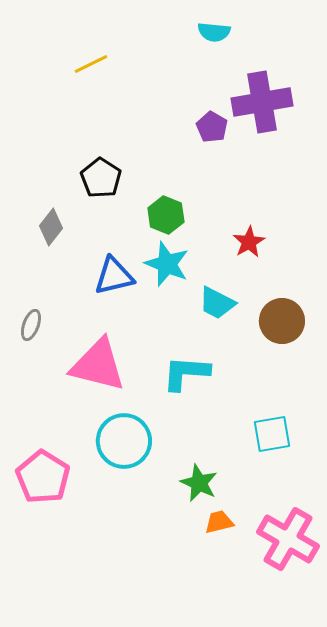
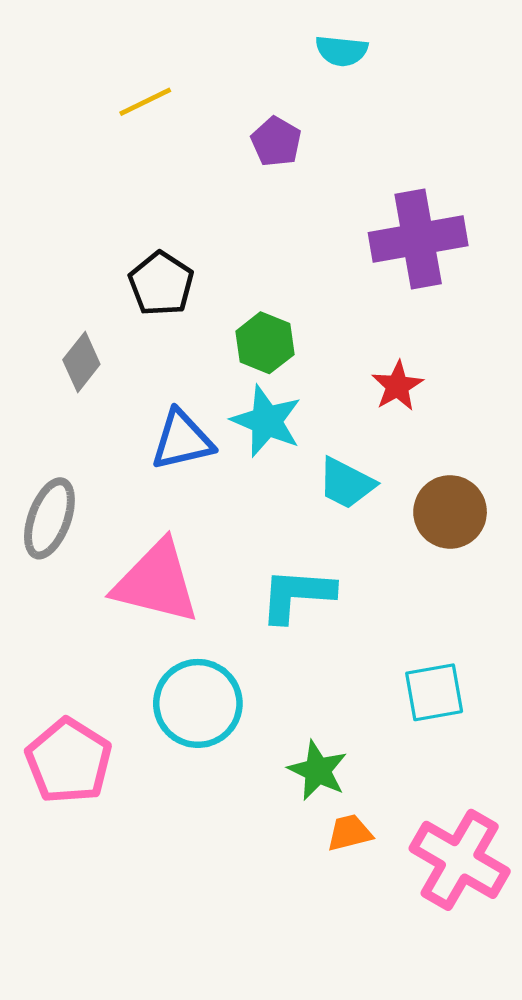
purple cross: (262, 102) -> (418, 239), moved
purple pentagon: (212, 127) -> (276, 142), moved
gray ellipse: (31, 325) -> (49, 518), size x1.6

